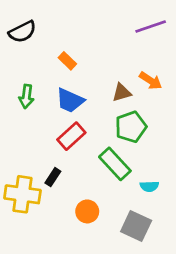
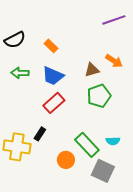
black semicircle: (22, 32) -> (15, 40), moved
green arrow: (26, 96) -> (20, 73), turned 84
green rectangle: (115, 164) -> (87, 145), moved

